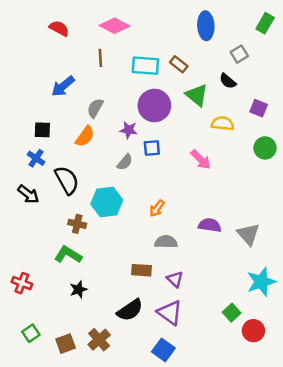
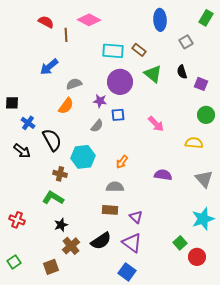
brown line: (100, 58) -> (66, 35), moved
black semicircle: (228, 81) -> (182, 72), moved, turned 32
gray semicircle: (95, 108) -> (74, 84), turned 42
yellow semicircle: (223, 124) -> (194, 143), moved
black square: (42, 130) -> (12, 103), moved
gray triangle: (248, 234) -> (204, 179), moved
gray semicircle: (166, 242) -> (115, 187), moved
green square: (31, 333) -> (14, 262), moved
brown cross: (99, 340) -> (71, 246), moved

